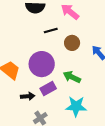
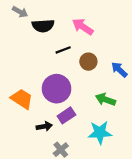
green arrow: (72, 77) -> (106, 99), moved

